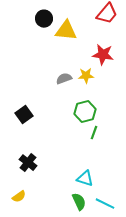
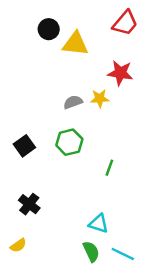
green hexagon: (85, 112) -> (69, 142), moved

